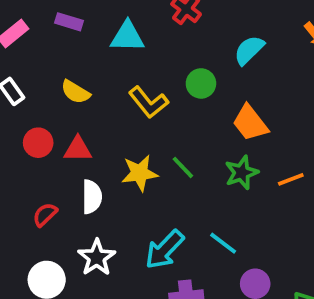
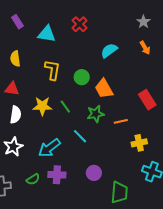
purple rectangle: (69, 22) -> (17, 22), turned 32
green circle: (201, 83) -> (82, 77), moved
yellow semicircle: (75, 92) -> (15, 59), turned 42
yellow L-shape: (148, 102) -> (53, 70), turned -140
cyan line: (223, 243) -> (80, 136), moved

